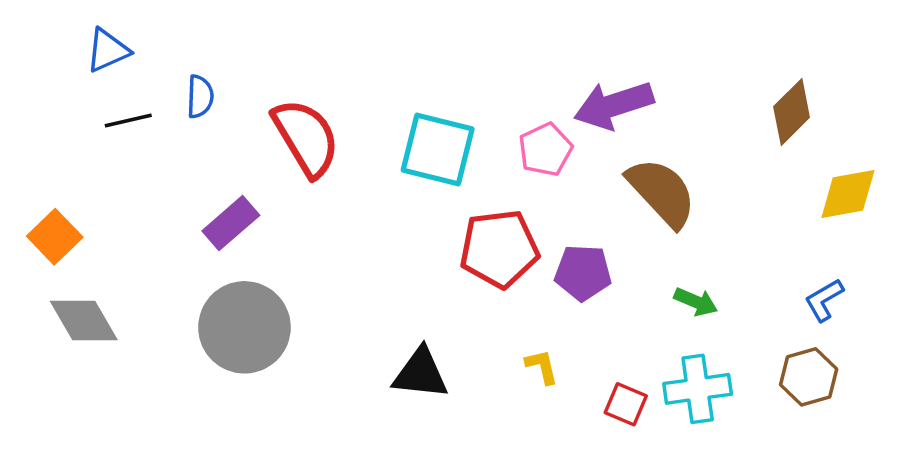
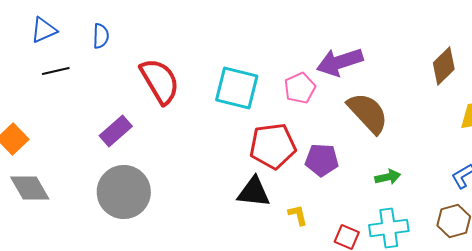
blue semicircle: (200, 97) -> (101, 36), moved
green arrow: (696, 302) -> (388, 177), turned -35
black triangle: (421, 373) -> (254, 192), moved

